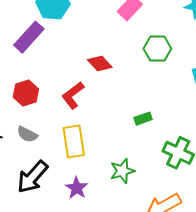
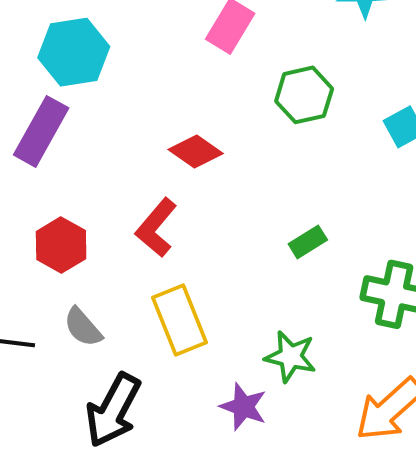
gray semicircle: (27, 134) -> (83, 327), turned 35
green star: (122, 171) -> (291, 357), turned -30
purple star: (77, 188) -> (243, 407), moved

